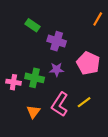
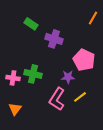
purple star: (57, 70) -> (68, 77), moved
orange triangle: (33, 112) -> (15, 109), moved

